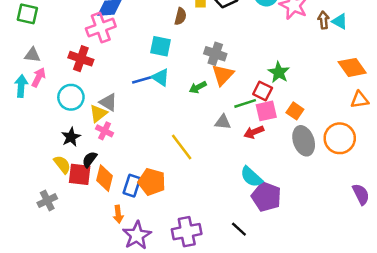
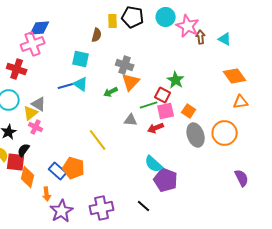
brown arrow: (324, 20) -> (201, 37), moved
orange diamond: (105, 178) -> (28, 177), moved
blue rectangle: (132, 186) -> (58, 171), turned -66

